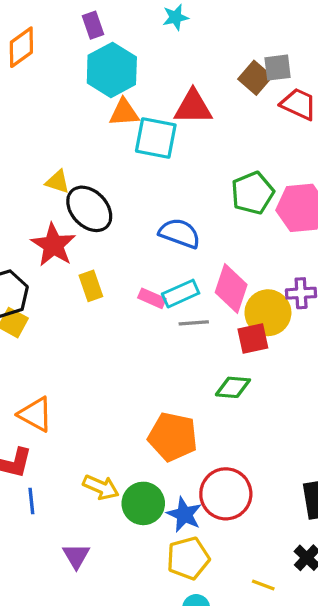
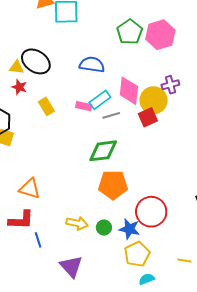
yellow triangle: (58, 182) -> (16, 67), moved
red star: (53, 245) -> (19, 87), size x0.6
green diamond: (233, 387) -> (103, 151), moved, size x1.4
green circle: (143, 503) -> (104, 228), size x0.6
purple triangle: (76, 556) -> (71, 267), size x1.4

